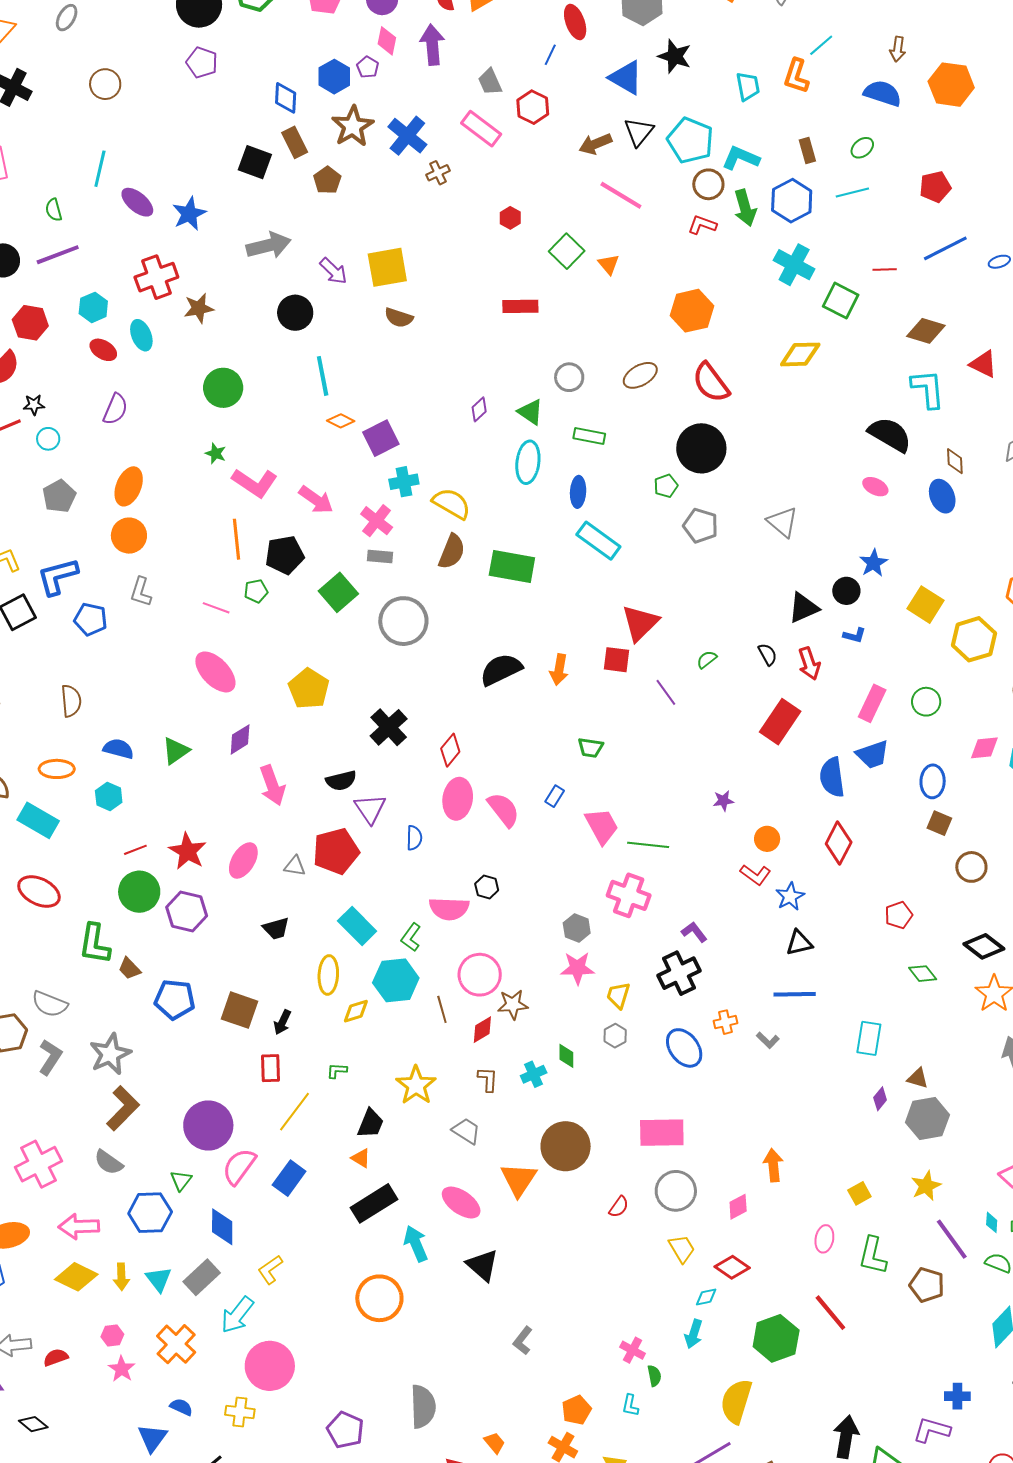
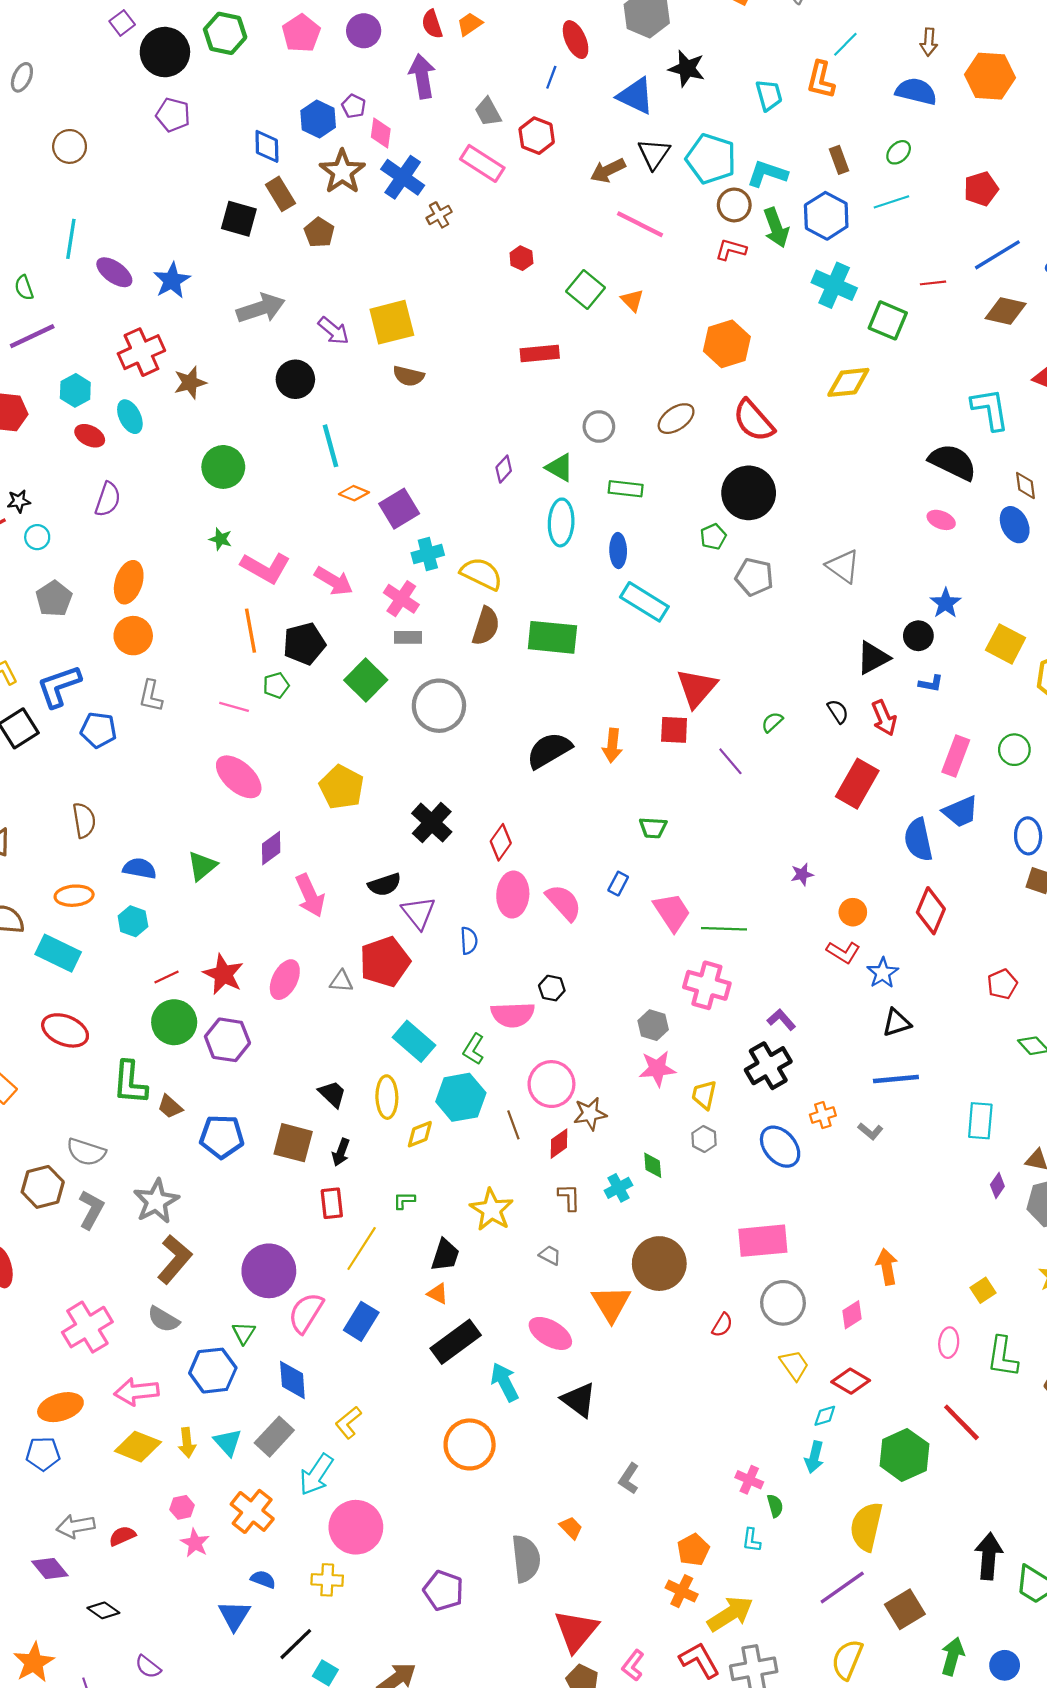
pink diamond: (387, 41) -> (381, 133), moved
brown diamond: (926, 331) -> (1006, 311), moved
black trapezoid: (276, 928) -> (332, 1094), moved, turned -116
gray trapezoid: (466, 1131) -> (550, 1255), size x0.7
orange trapezoid: (495, 1443) -> (571, 1528), moved

